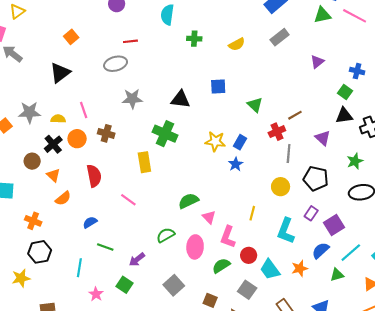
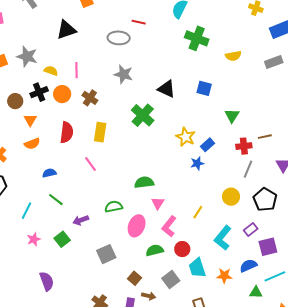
green cross: (194, 39) -> (197, 38), size x1.6
yellow rectangle: (144, 162) -> (100, 132), moved

